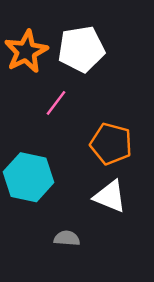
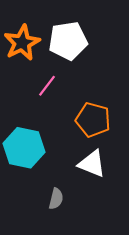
gray semicircle: (67, 238) -> (56, 199), turned 100

